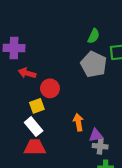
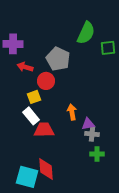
green semicircle: (94, 36) -> (86, 33), size x1.6
gray pentagon: (94, 64) -> (58, 59), moved
red trapezoid: (35, 147) -> (44, 130), moved

